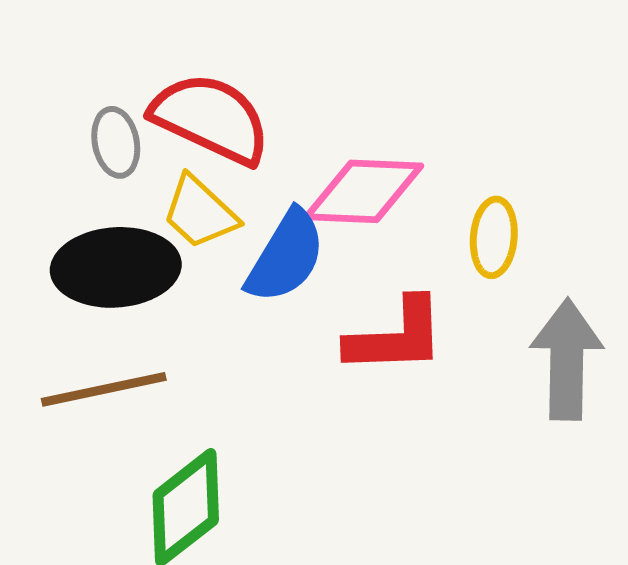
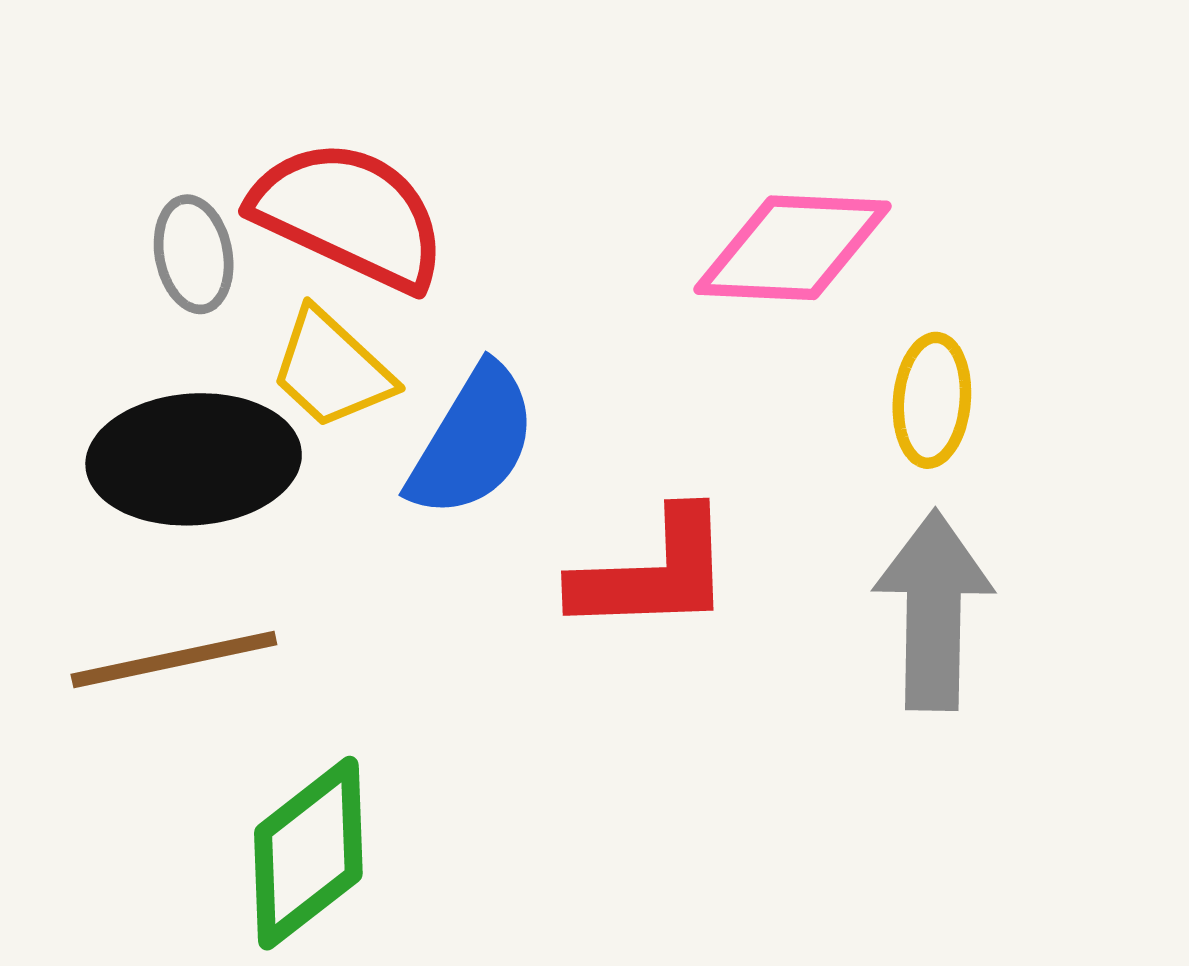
pink diamond: (364, 191) -> (792, 248), moved
yellow ellipse: (494, 237) -> (932, 400), moved

